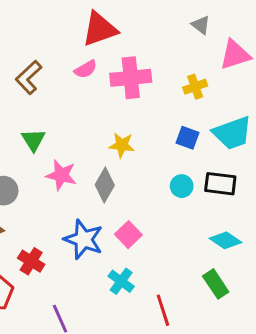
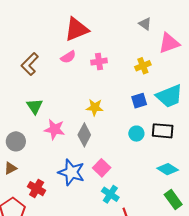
pink cross: (131, 78) -> (99, 62), size x0.6
blue square: (188, 138) -> (139, 101), turned -35
cyan cross: (121, 281) -> (110, 194), moved
green rectangle: (216, 284) -> (173, 199), moved

